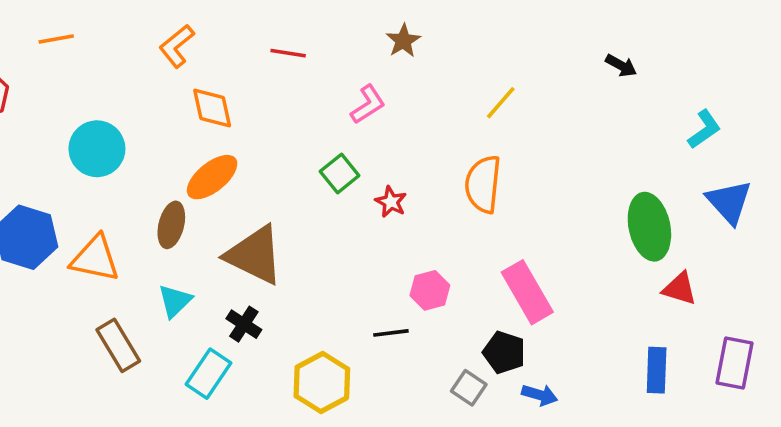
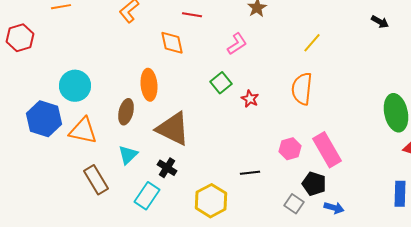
orange diamond: (212, 108) -> (172, 43), moved
cyan circle: (97, 149) -> (75, 86), moved
orange ellipse: (212, 177) -> (149, 85), turned -56
pink hexagon: (430, 290) -> (290, 149), moved

